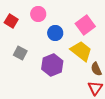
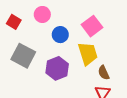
yellow trapezoid: (81, 51) -> (88, 54), turned 35
gray square: (20, 53) -> (23, 56), size x1.6

